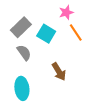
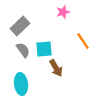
orange line: (76, 33) -> (83, 41), moved
cyan square: (46, 34) -> (44, 49), moved, turned -36

